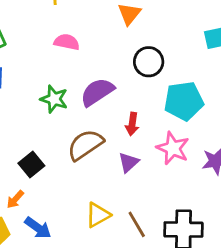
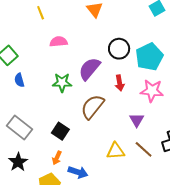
black circle: (149, 62) -> (119, 49), moved
purple triangle: (129, 162) -> (137, 120), moved
yellow triangle: (98, 215) -> (116, 151), turned 42

